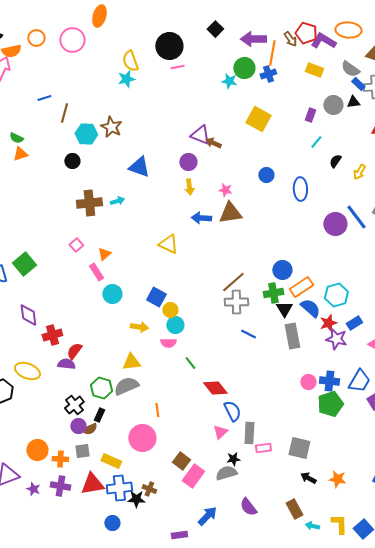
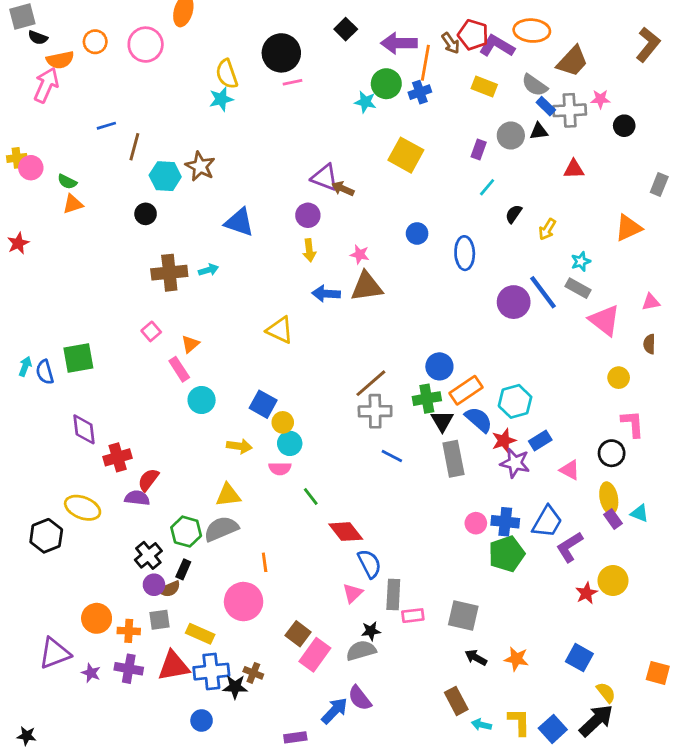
green square: (24, 264) -> (78, 358), turned 30
purple semicircle: (248, 507) -> (360, 698), moved

